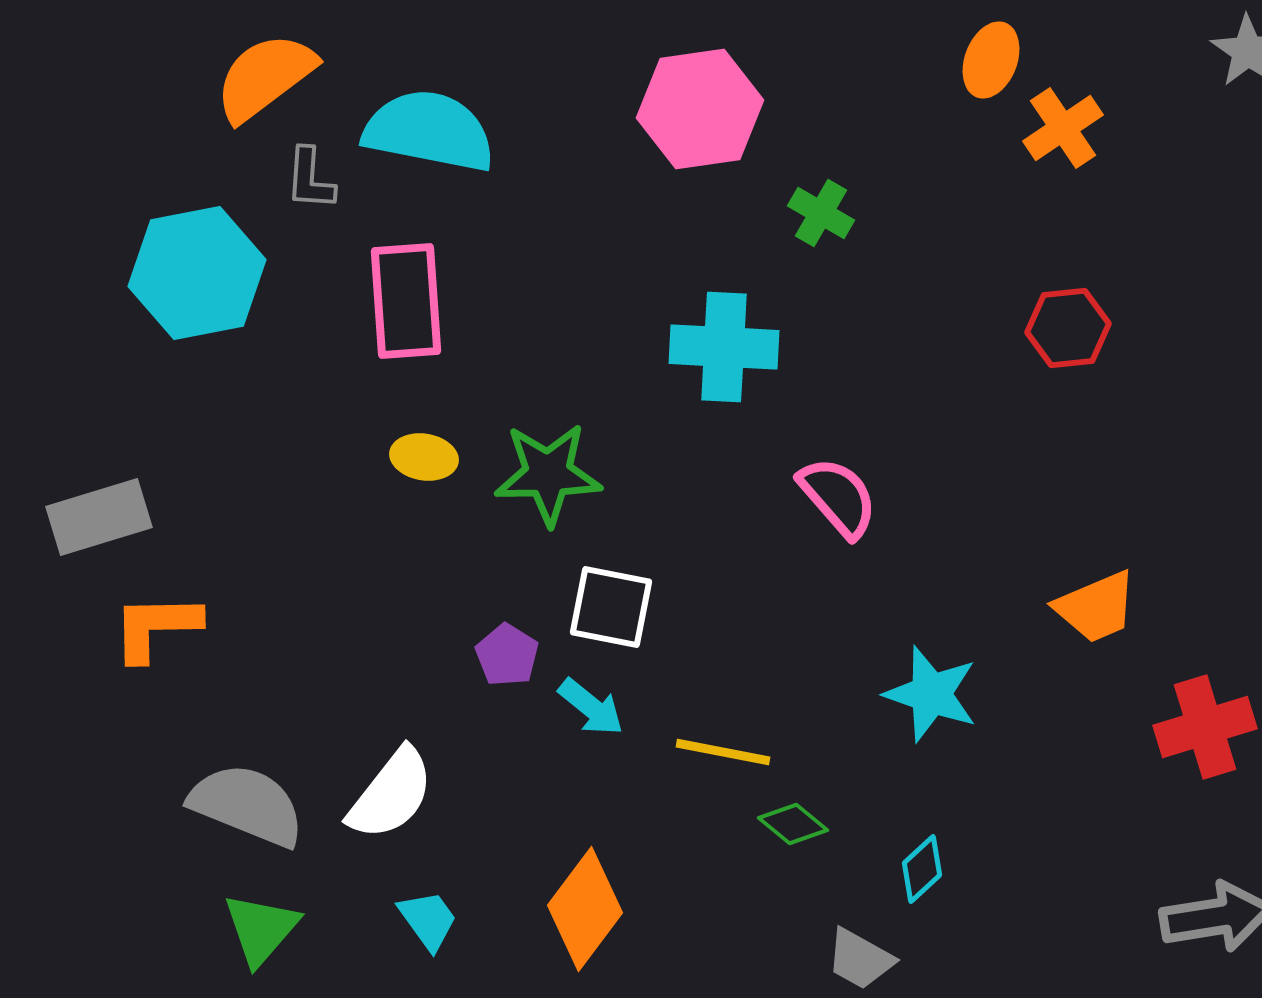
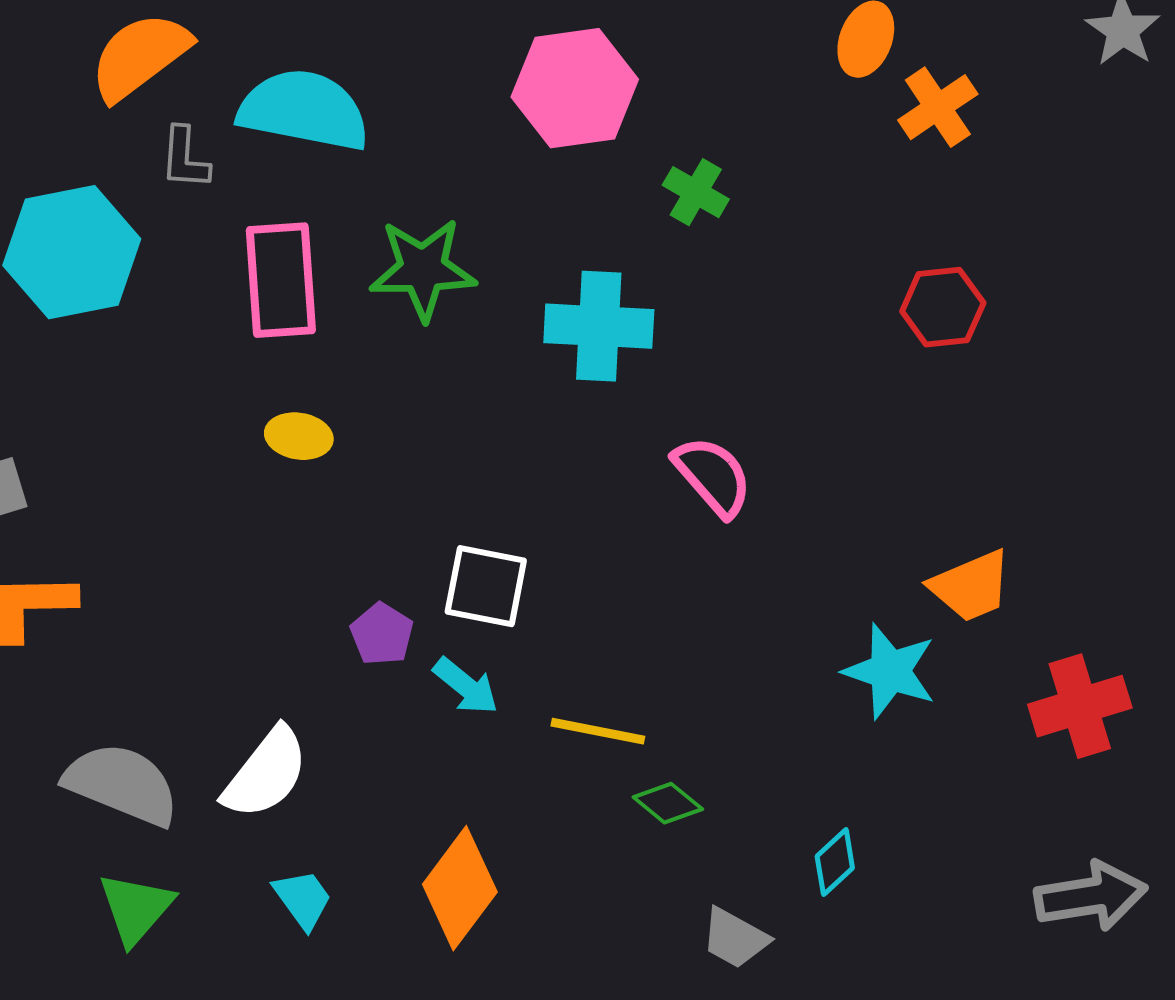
green star: (548, 474) -> (423, 269), moved
cyan star: (931, 694) -> (890, 671), moved
cyan diamond: (922, 869) -> (835, 862), moved

